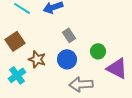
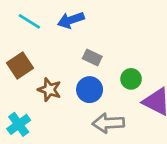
gray rectangle: (69, 35) -> (92, 58), turned -32
cyan cross: (17, 75) -> (19, 124), moved

